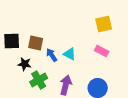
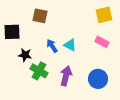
brown square: (36, 43) -> (40, 16), moved
green cross: (39, 80) -> (39, 71), turned -30

